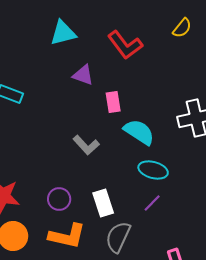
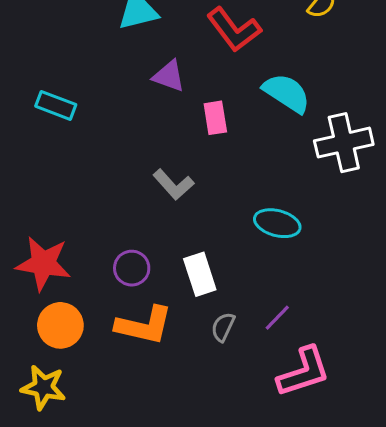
cyan semicircle: (139, 132) -> (287, 93), moved
purple line: (152, 203) -> (277, 318), moved
gray semicircle: (118, 237) -> (223, 327), size x0.6

